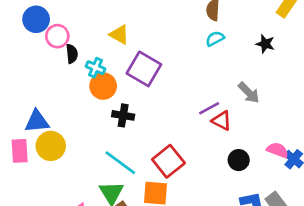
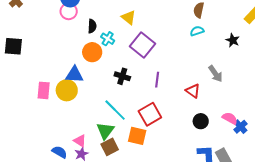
pink circle: (57, 36) -> (69, 11), moved
orange circle: (103, 86) -> (92, 52), moved
purple line: (209, 108) -> (157, 80), moved, turned -63
blue triangle: (37, 121) -> (74, 75), moved

